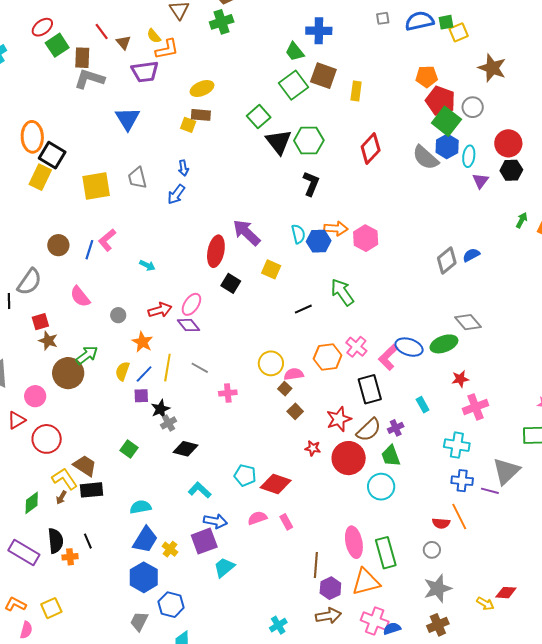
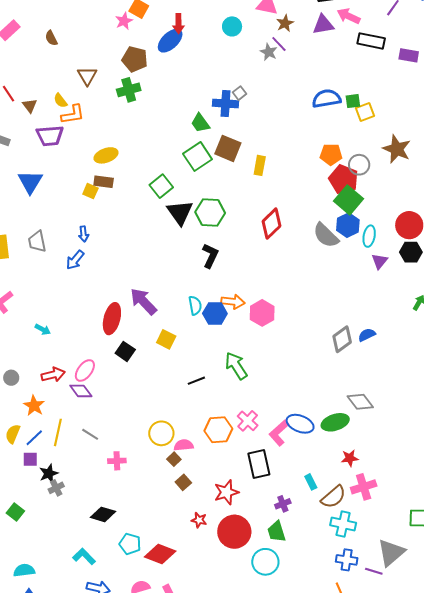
gray square: (383, 18) -> (240, 93), moved, turned -32
gray circle: (473, 107) -> (359, 165), moved
brown semicircle: (369, 430) -> (333, 497), moved
black diamond: (185, 449) -> (103, 514), moved

